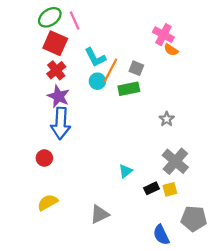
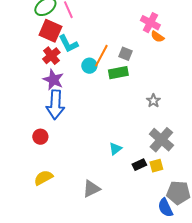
cyan L-shape: (95, 57) -> (68, 44), moved
blue semicircle: (161, 235) -> (165, 208), moved

